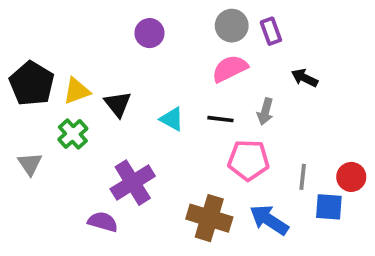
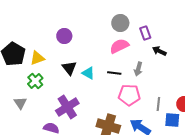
purple rectangle: (271, 31) -> (145, 33), moved
purple circle: (149, 33) -> (64, 36), moved
black triangle: (118, 104) -> (69, 68), moved
gray triangle: (30, 164) -> (20, 103), moved

